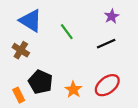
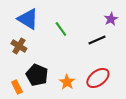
purple star: (112, 16) -> (111, 19), moved

